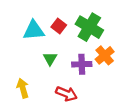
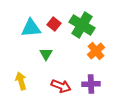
purple cross: (82, 64) -> (91, 84), moved

